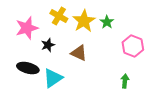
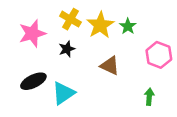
black star: (48, 45) -> (67, 49), moved
brown triangle: (79, 53) -> (110, 66), moved
black ellipse: (28, 68) -> (33, 81), turned -40

